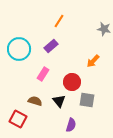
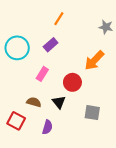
orange arrow: (93, 61) -> (94, 60), size x1.5
gray square: (87, 100) -> (92, 113), moved
purple semicircle: (71, 125) -> (47, 127), moved

